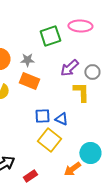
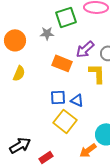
gray star: (27, 60) -> (47, 33), moved
orange rectangle: (29, 81) -> (62, 63), moved

